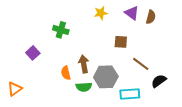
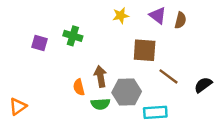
brown square: (121, 42) -> (145, 50), size x1.5
purple square: (33, 53) -> (39, 43), moved, turned -32
black semicircle: (159, 81) -> (203, 85), moved

